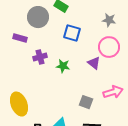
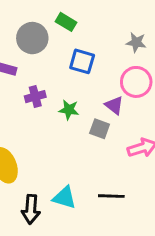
gray square: (86, 102) -> (100, 129), moved

